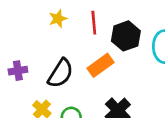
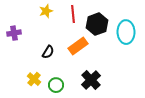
purple cross: (18, 71) -> (14, 33), moved
black semicircle: (61, 73) -> (48, 52), size x0.6

